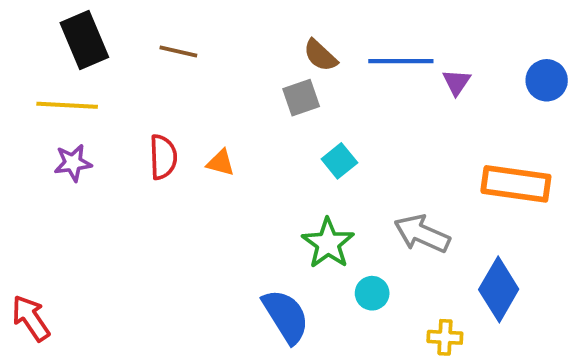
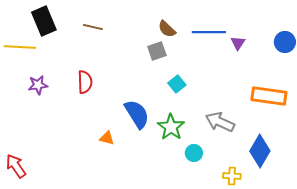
yellow line: (67, 105) -> (20, 47), moved
orange triangle: (221, 163) -> (107, 138), moved
blue semicircle: (286, 316) -> (137, 114), moved

